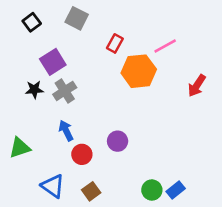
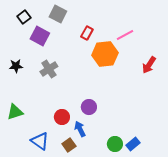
purple square: (53, 62) -> (40, 36), moved, turned -30
black star: (34, 90) -> (16, 66), moved
blue arrow: (66, 131) -> (80, 129), moved

